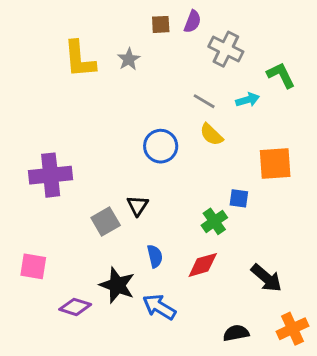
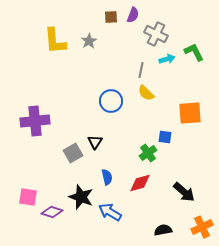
cyan arrow: (248, 100) -> (167, 59), moved
gray line: (204, 101) -> (141, 70), turned 70
pink square: (33, 266) -> (28, 197), moved

